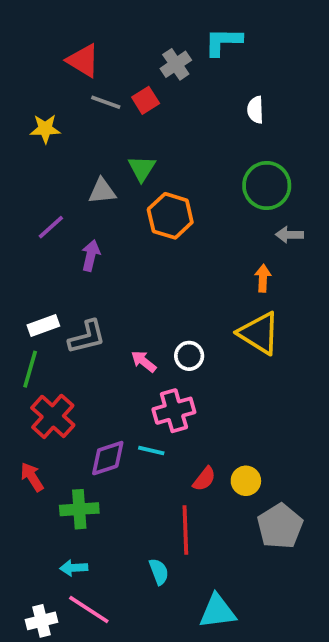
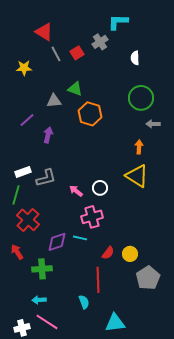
gray cross: (176, 64) -> (100, 42), moved
gray line: (106, 102) -> (56, 54), turned 42
green triangle: (142, 168) -> (75, 89), turned -42

